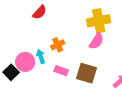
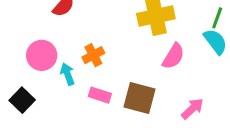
pink semicircle: (96, 41) -> (173, 56), moved
pink circle: (25, 62) -> (42, 55), moved

